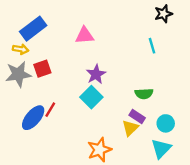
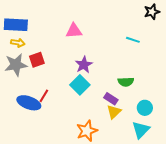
black star: (163, 14) -> (152, 12), moved
blue rectangle: (33, 29) -> (16, 25), moved, turned 40
cyan line: (152, 46) -> (133, 40), turned -56
purple rectangle: (137, 117) -> (111, 99), moved
blue ellipse: (33, 118) -> (29, 103), turned 70

